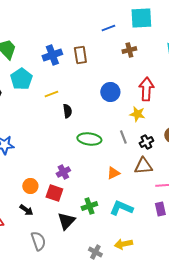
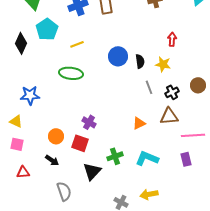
red arrow: (146, 89) -> (172, 39), size x0.6
blue circle: (110, 92) -> (118, 56), moved
black semicircle: (67, 111) -> (140, 61), moved
green ellipse: (89, 139) -> (71, 73), moved
purple cross: (63, 172) -> (89, 122), turned -32

